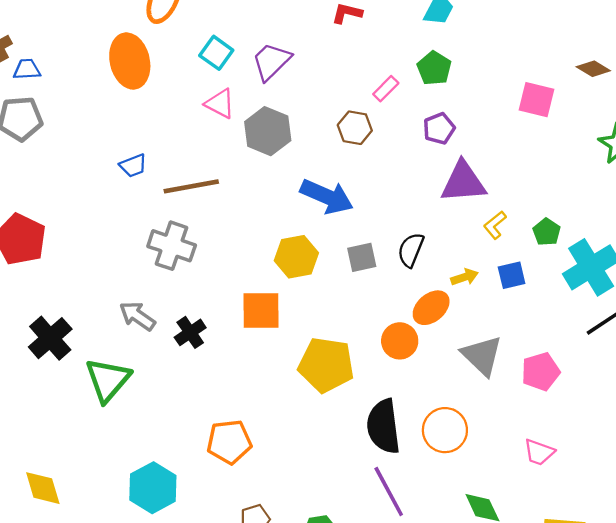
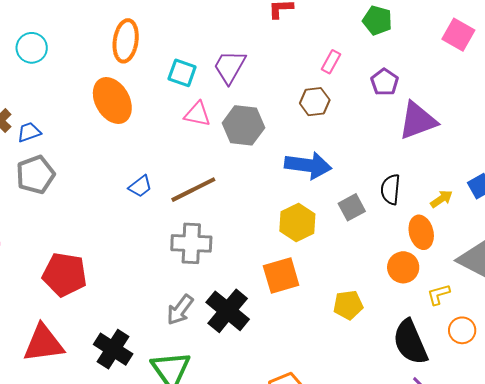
green pentagon: (434, 68) -> (377, 20), moved
pink square: (536, 100) -> (458, 35), turned 32
yellow L-shape: (495, 225) -> (439, 294), moved, turned 40
orange ellipse: (431, 308) -> (421, 232), turned -48
gray arrow: (137, 316) -> (180, 310), turned -72
black cross: (190, 332) -> (228, 311), size x1.6
yellow pentagon: (326, 365) -> (348, 305), size x0.6
orange circle: (445, 430) -> (462, 330), size x0.7

